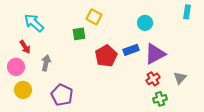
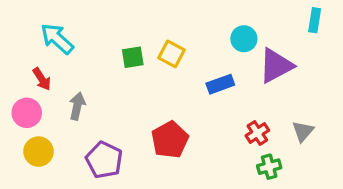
yellow square: (94, 17) -> (172, 54), moved
purple triangle: (155, 54) -> (276, 66), moved
red pentagon: (106, 56) -> (170, 140), moved

